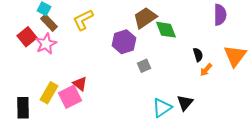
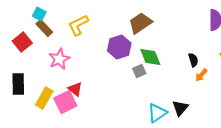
green diamond: (166, 30) -> (150, 57), moved
pink star: (46, 44) -> (59, 59), moved
black rectangle: (23, 108) -> (18, 84), moved

